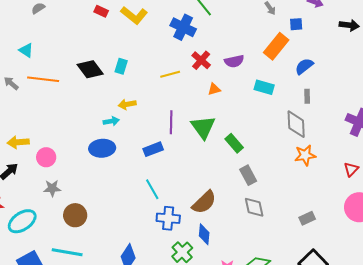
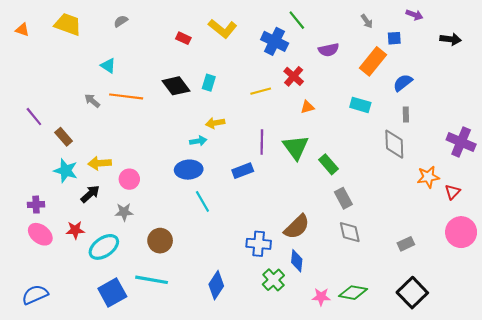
red rectangle: (101, 11) -> (183, 38), moved
purple semicircle: (234, 61) -> (329, 50), moved
orange star: (305, 155) -> (428, 177), moved
gray star: (52, 188) -> (124, 212), moved
cyan line: (152, 189) -> (202, 201), moved

